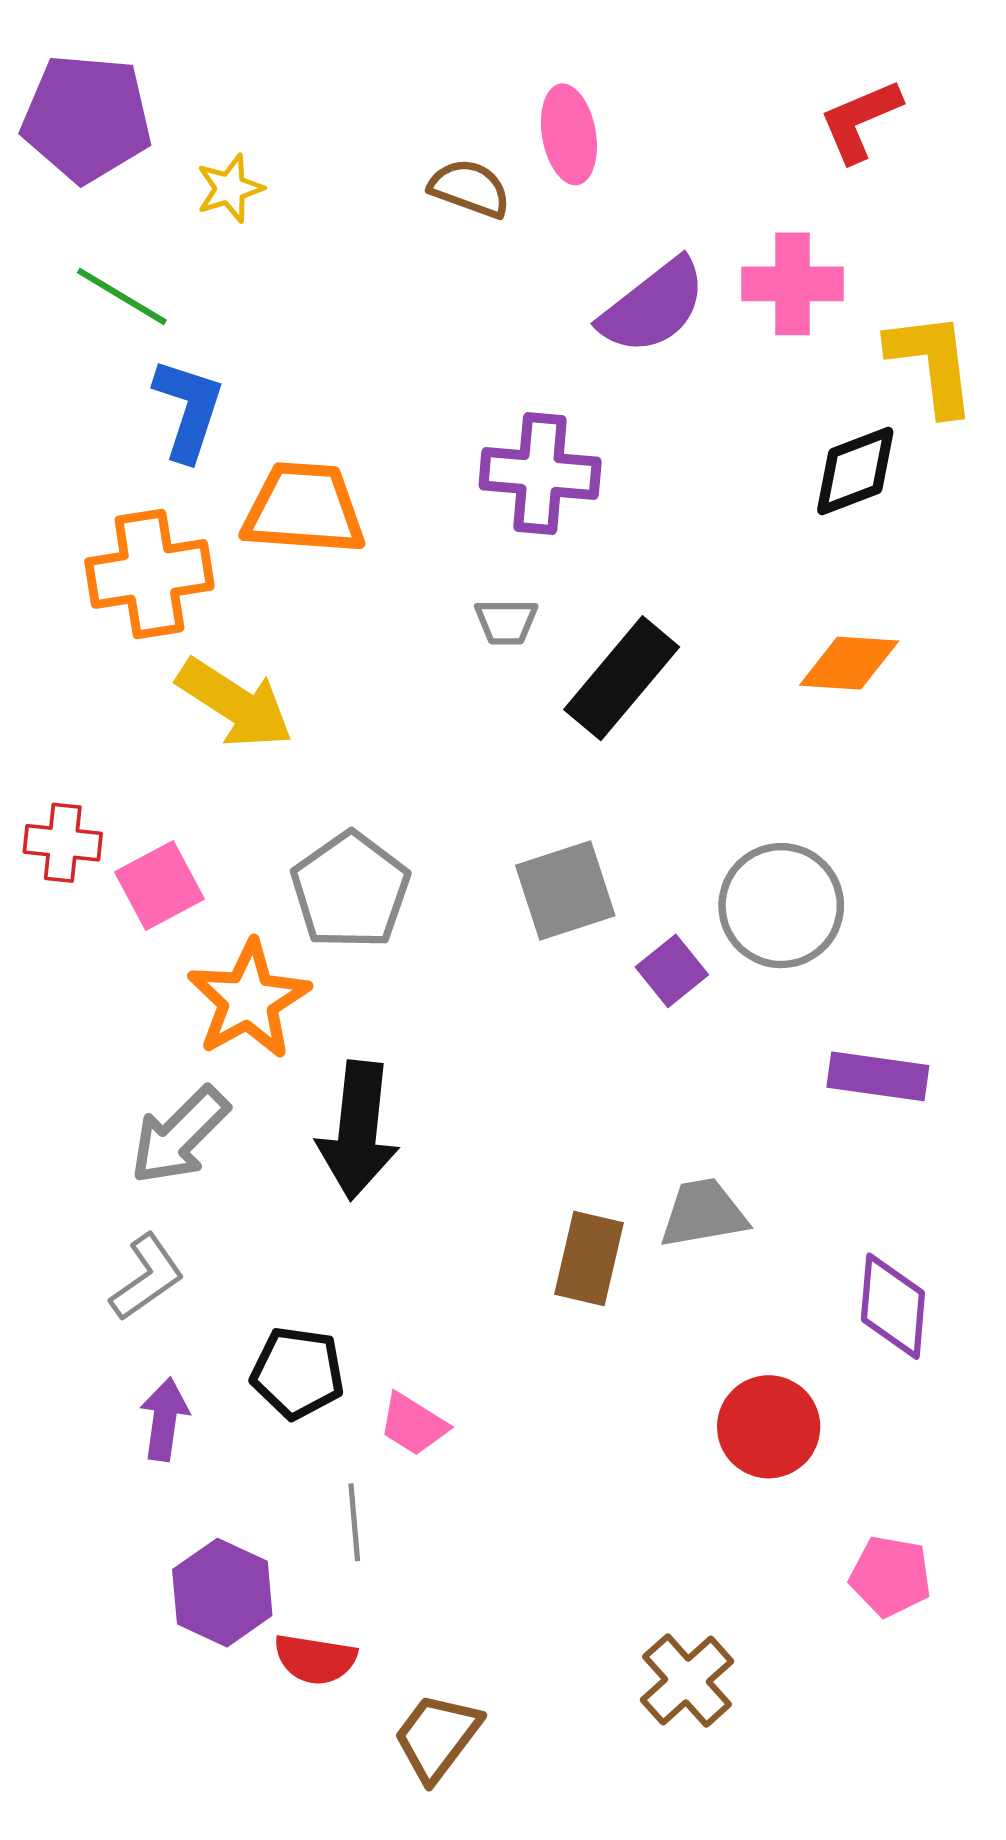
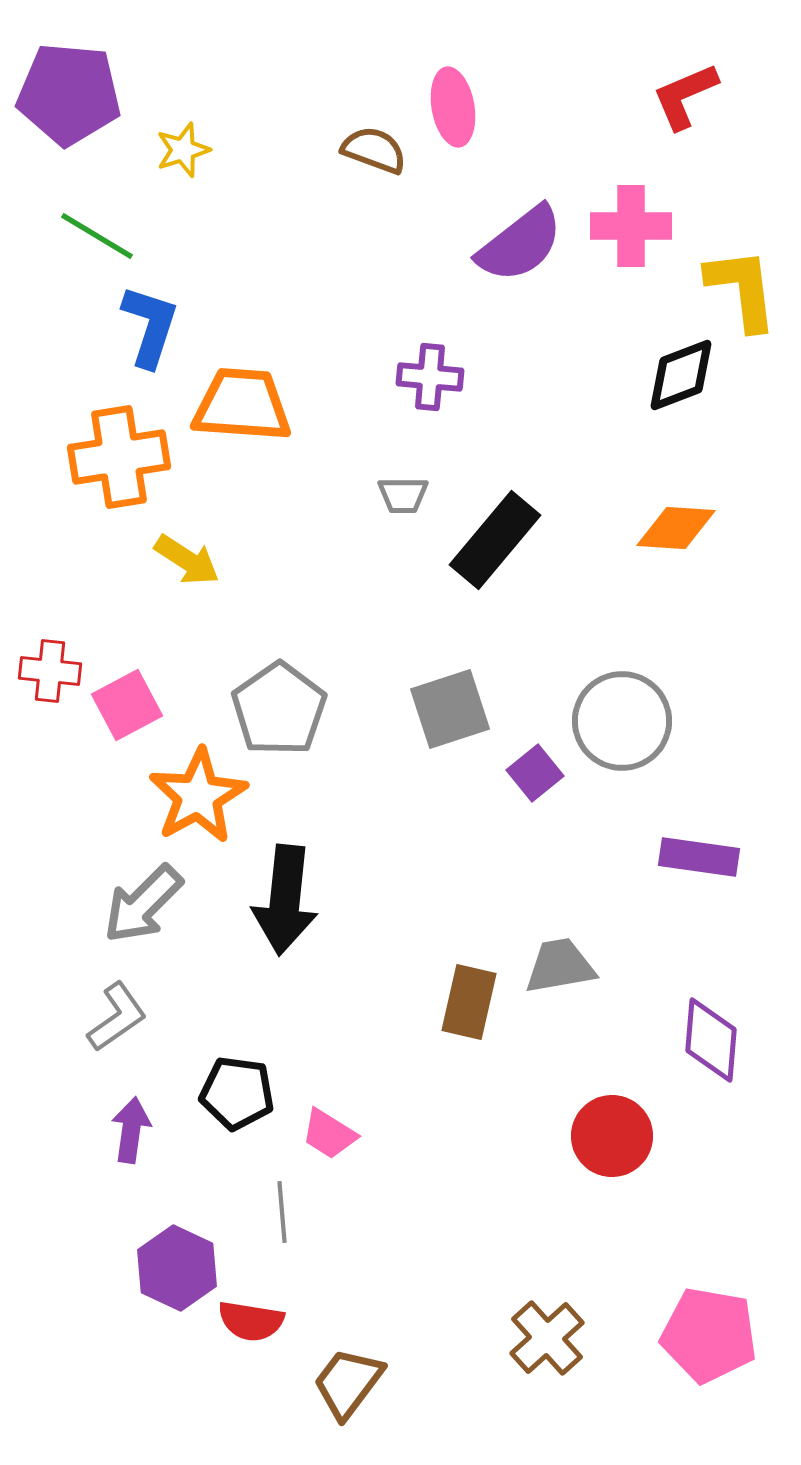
purple cross: (540, 473) -> (430, 377), size x0.7
yellow arrow: (235, 703) -> (187, 560), size x0.7
pink pentagon: (890, 1576) -> (709, 1335), moved, size x1.5

